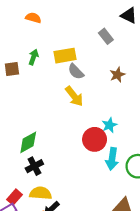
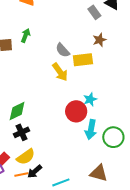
gray rectangle: (106, 36) -> (94, 12), moved
yellow rectangle: (65, 56) -> (83, 60), moved
brown star: (117, 75) -> (99, 40), moved
yellow semicircle: (41, 193) -> (26, 157), turned 138

